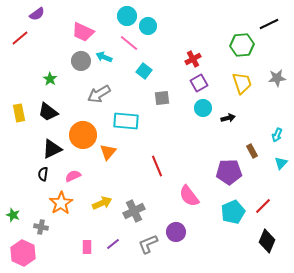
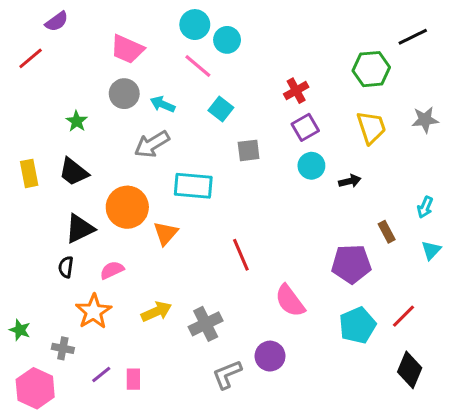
cyan arrow: (104, 57) -> (163, 104), moved
purple line: (113, 244) -> (101, 374), moved

